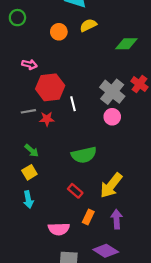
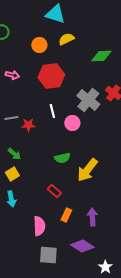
red hexagon: (50, 87) -> (51, 76), moved
pink circle: (112, 117) -> (72, 123), moved
green semicircle: (84, 155) -> (62, 158), size x0.7
yellow arrow: (111, 185) -> (87, 170), moved
pink semicircle: (59, 229) -> (39, 226), turned -90

